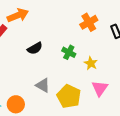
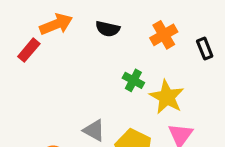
black semicircle: (35, 48) -> (108, 29), moved, turned 42
yellow star: (91, 63) -> (167, 97), size x1.6

